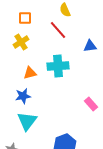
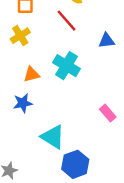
cyan cross: (58, 66) -> (66, 66), turned 35
cyan triangle: (27, 121) -> (53, 137), moved, turned -35

